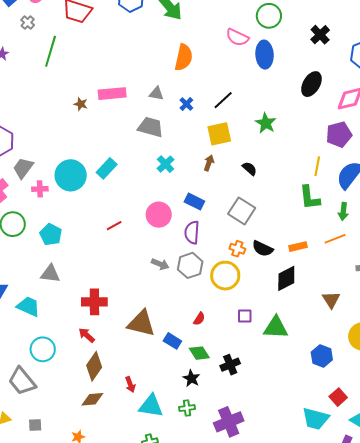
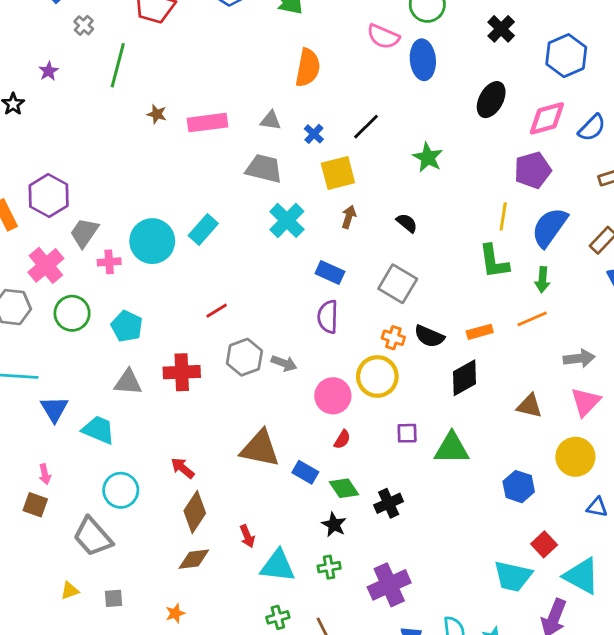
brown star: (81, 104) -> (157, 114), moved
yellow square: (219, 134) -> (338, 173), moved
cyan cross: (165, 164) -> (287, 220), size x1.4
pink circle: (159, 215) -> (333, 396), moved
gray hexagon: (190, 265) -> (244, 357), moved
brown triangle: (331, 300) -> (529, 406), turned -42
red cross: (94, 302) -> (182, 372), moved

